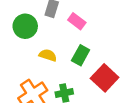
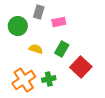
pink rectangle: (77, 21) -> (59, 22), turned -48

